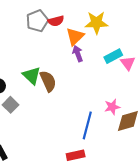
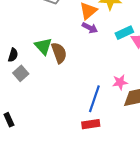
purple arrow: (78, 54) -> (90, 28), turned 133
red rectangle: (76, 155) -> (91, 124), moved

